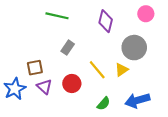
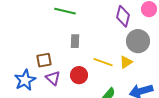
purple diamond: (106, 21) -> (123, 16), moved
gray rectangle: (68, 48) -> (75, 41), turned -32
yellow line: (97, 70) -> (103, 62), turned -30

